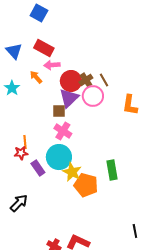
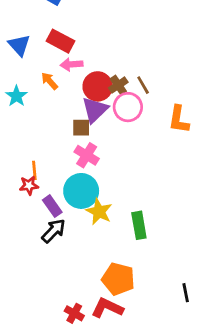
green rectangle: (112, 170) -> (139, 225), moved
orange pentagon: (86, 185) -> (118, 279), moved
black arrow: (19, 203) -> (54, 231), moved

